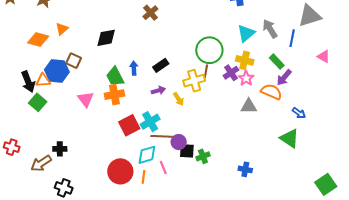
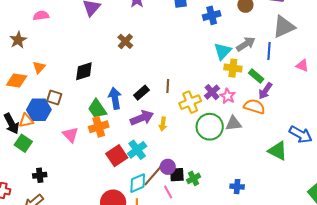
gray arrow: (270, 29) -> (246, 44), turned 96
green circle: (209, 50) -> (210, 127), moved
yellow cross: (245, 60) -> (233, 68), moved
blue arrow: (134, 68) -> (115, 98), size x1.5
brown line: (206, 71) -> (168, 86), moved
yellow cross: (194, 81) -> (190, 102), moved
purple arrow: (158, 91) -> (142, 118), size x1.6
yellow arrow: (179, 99) -> (163, 124), turned 48
blue arrow: (299, 113) -> (301, 134), moved, size x1.6
brown line: (162, 136) -> (153, 176), moved, turned -45
black cross: (60, 149) -> (40, 175), moved
pink line: (163, 167) -> (168, 192), moved

